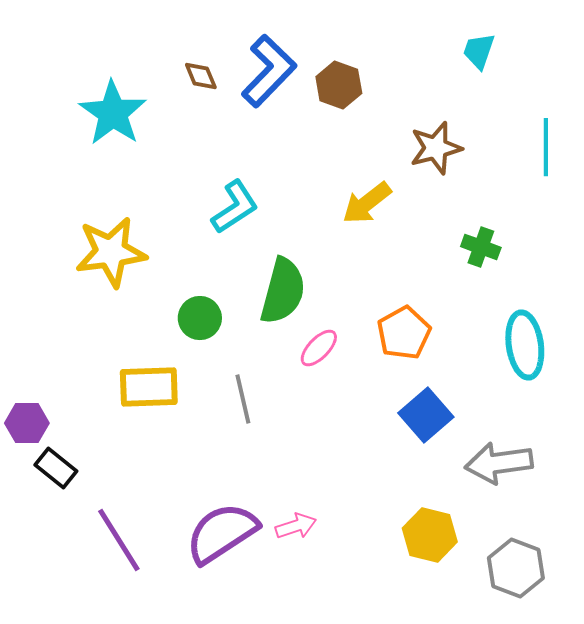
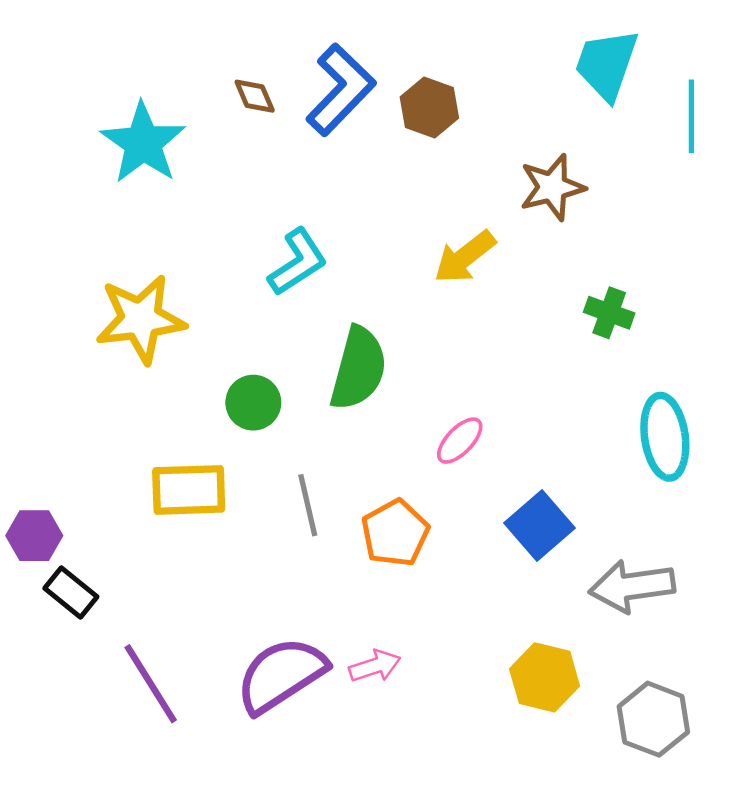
cyan trapezoid: (479, 51) -> (607, 64), size x1.6
cyan line: (546, 147) -> (691, 116), moved
orange pentagon: (404, 333) -> (395, 533), moved
pink ellipse: (319, 348) -> (460, 441), moved

